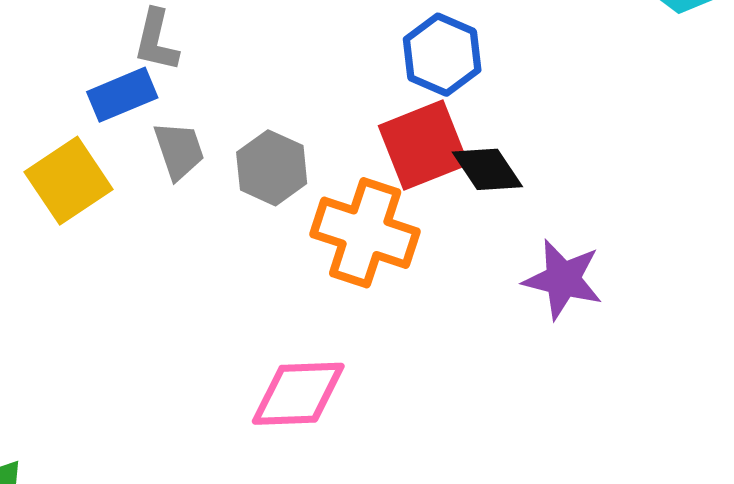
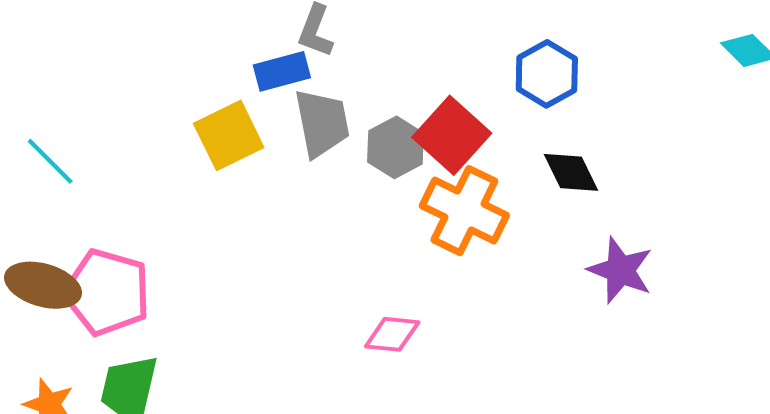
red square: (423, 145) -> (452, 135), moved, turned -34
gray trapezoid: (179, 150) -> (322, 123), size x1.4
pink diamond: (298, 394) -> (392, 334), size x0.7

